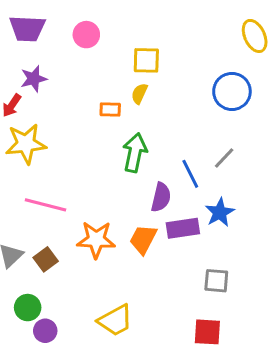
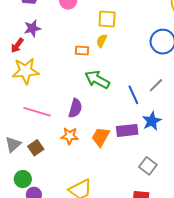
green arrow: (135, 153) -> (97, 80), turned -75
purple semicircle: (161, 197) -> (75, 108), moved
orange star: (96, 240) -> (70, 136), size x0.7
gray square: (216, 281) -> (148, 166), turned 30

